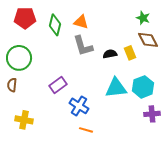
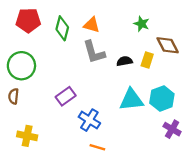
green star: (143, 18) -> (142, 24), moved
yellow rectangle: (130, 53) -> (147, 60), turned 40
purple cross: (152, 114) -> (172, 129), turned 35

